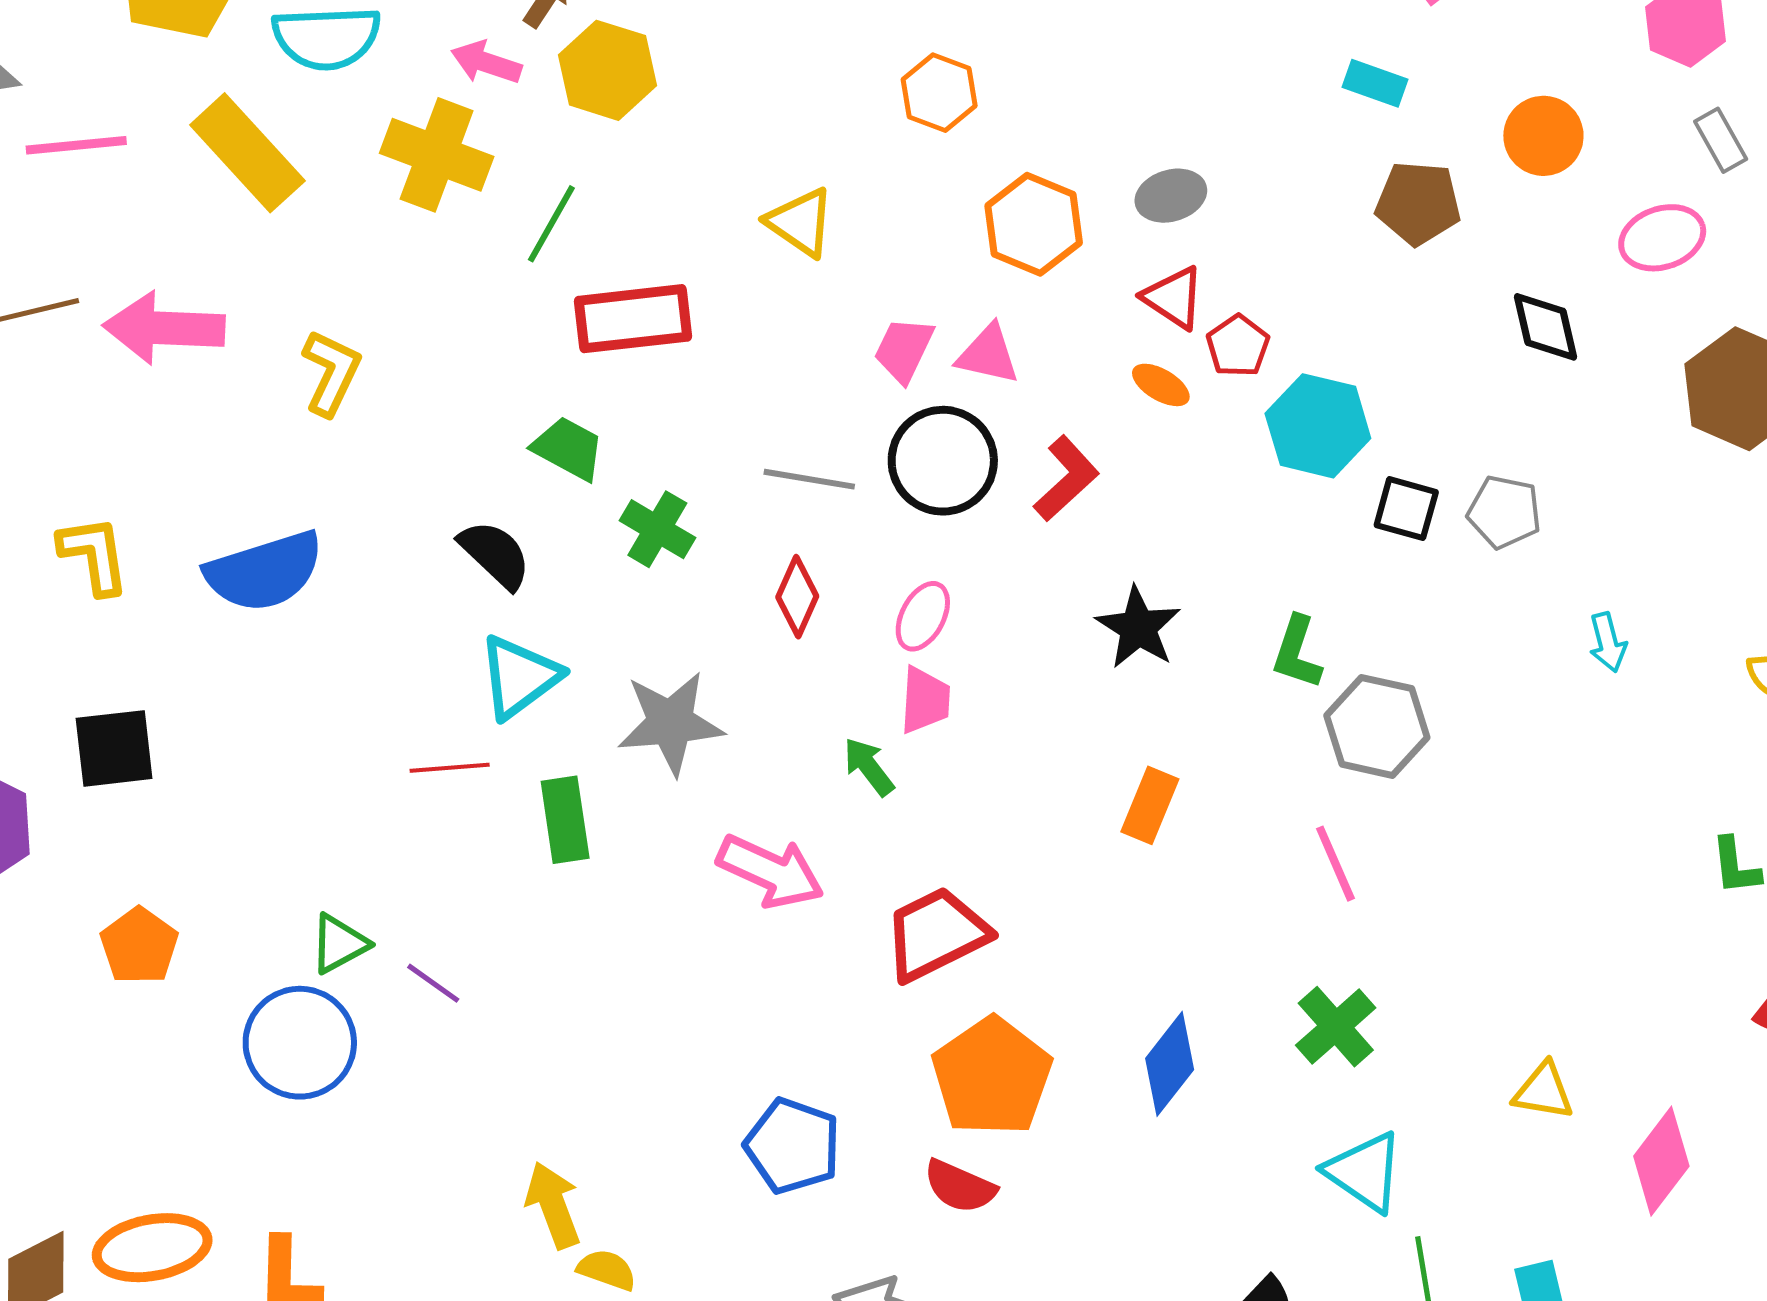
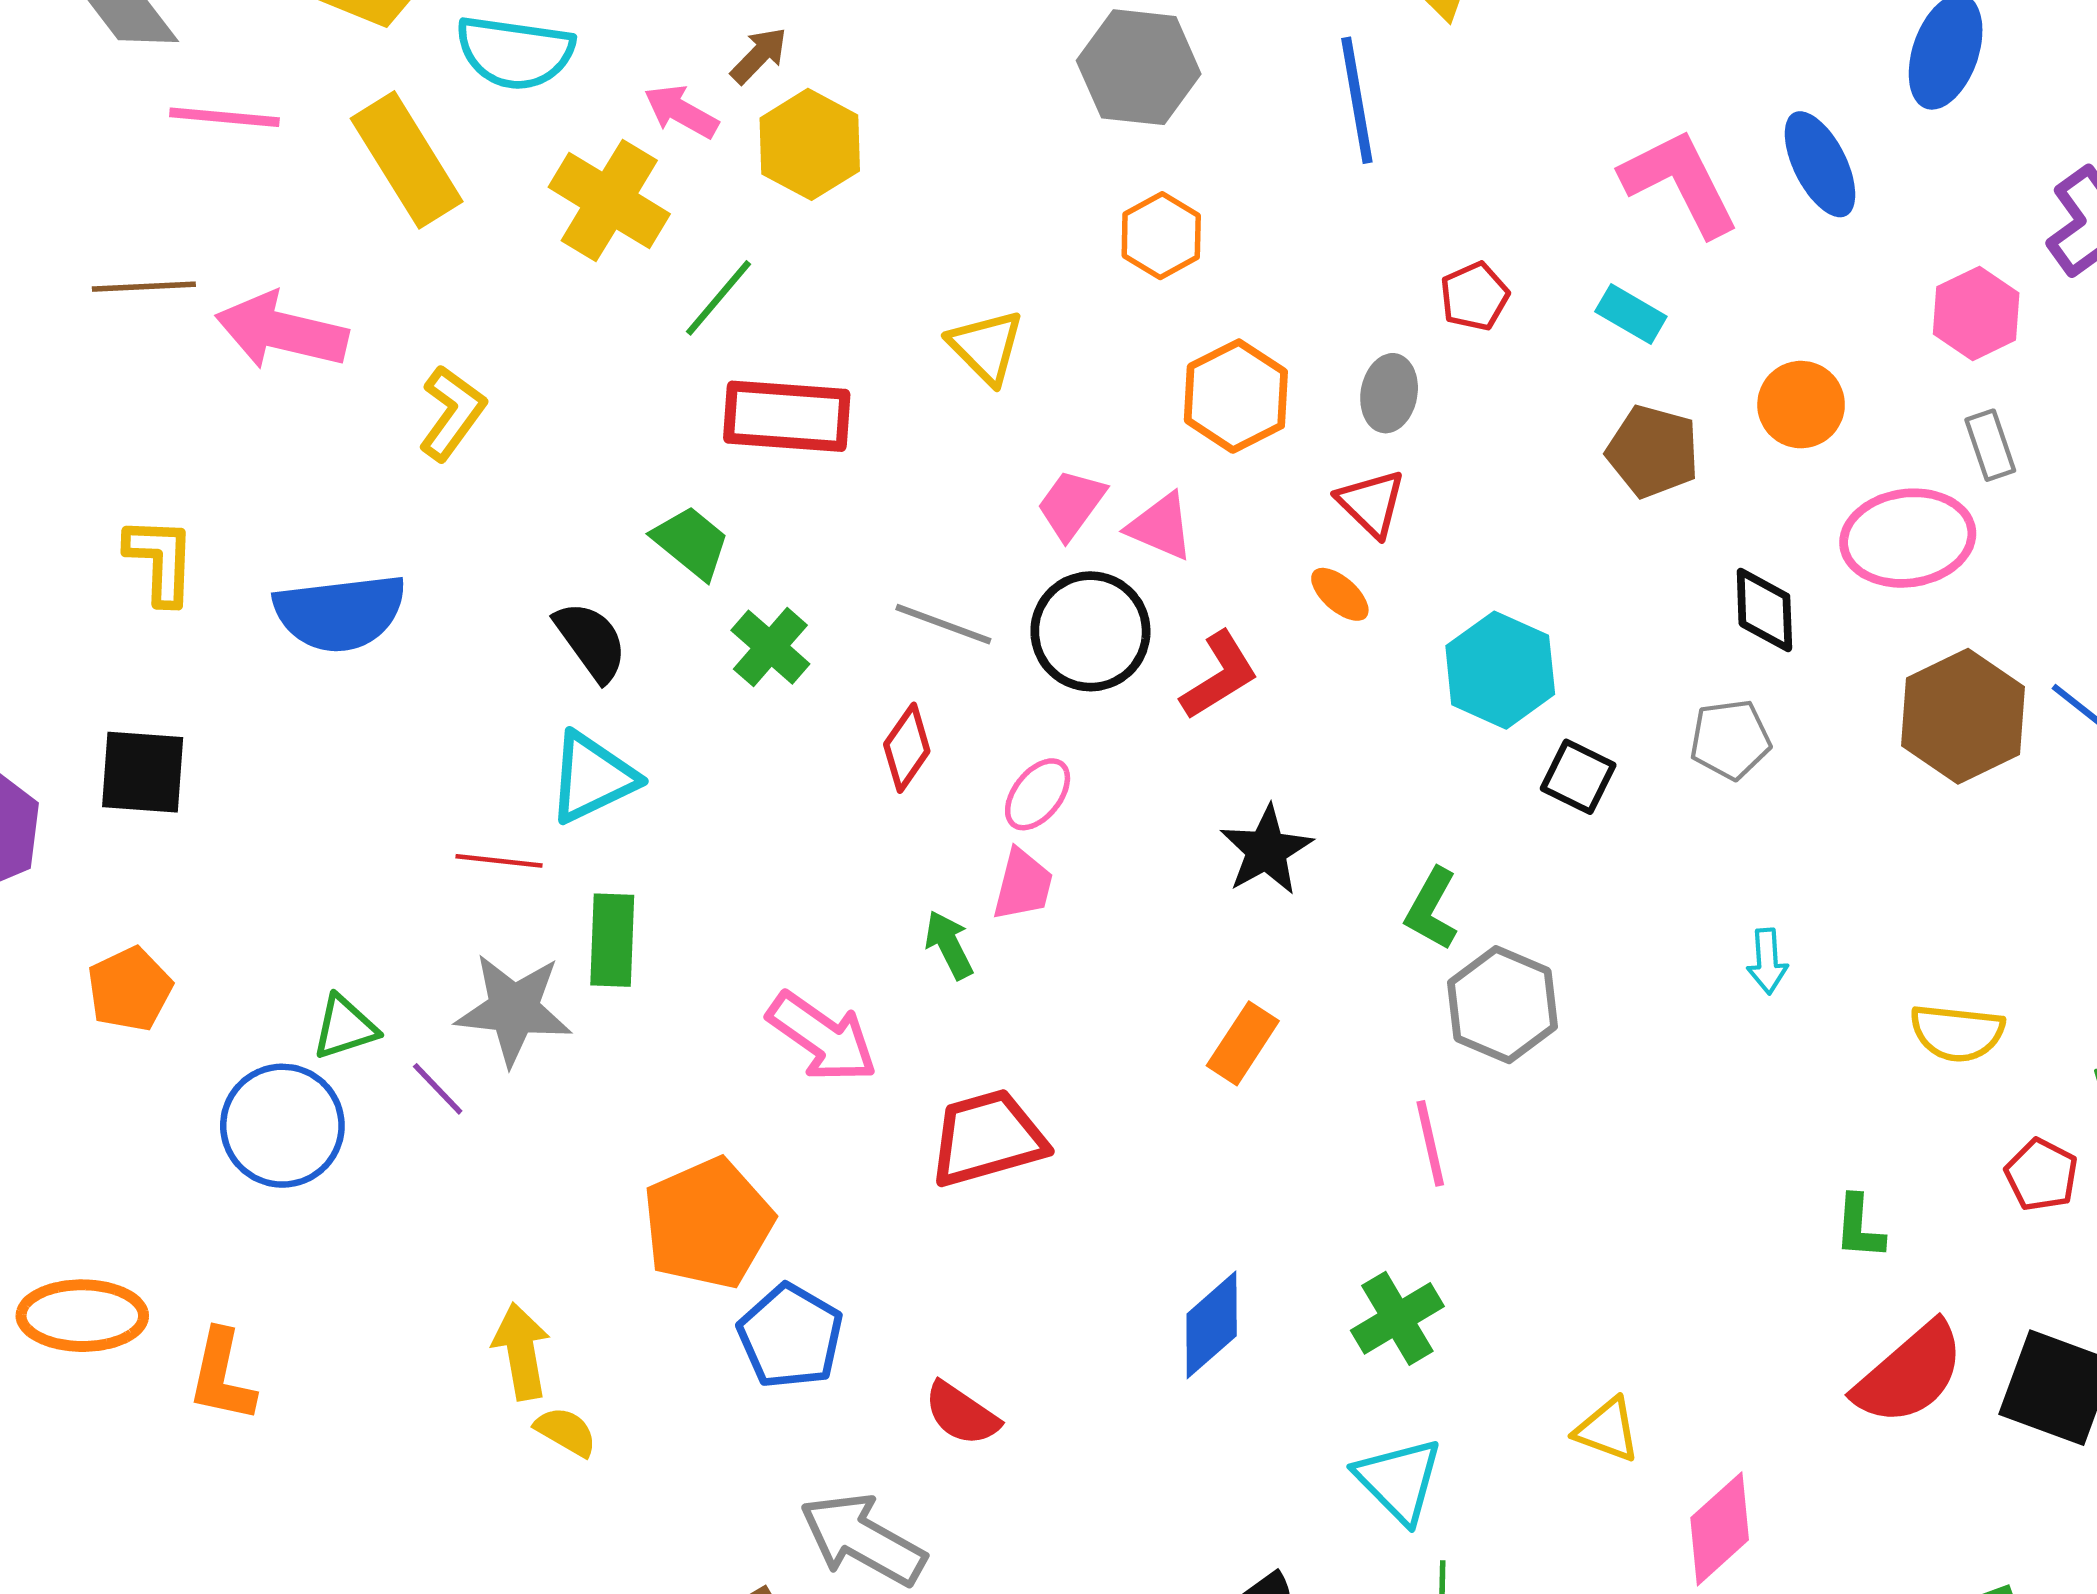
gray ellipse: (1171, 196) -> (1389, 393), turned -74
pink ellipse: (1662, 238) -> (1908, 538), size x1.4
red pentagon: (1238, 346) -> (1474, 296), moved
gray pentagon: (1504, 512) -> (1730, 739), moved, turned -30
gray star: (671, 723) -> (514, 1009), moved
orange pentagon: (992, 1077) -> (708, 1223), moved

